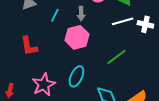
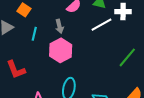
white cross: (145, 24) -> (123, 12), moved
green line: (116, 57) -> (127, 57), moved

